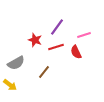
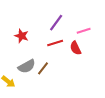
red star: (35, 40) -> (22, 36), moved
gray semicircle: (16, 63) -> (27, 66), moved

